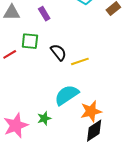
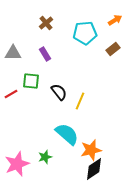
yellow line: (80, 61) -> (80, 101), turned -48
cyan semicircle: (67, 95) -> (67, 134), turned 75

